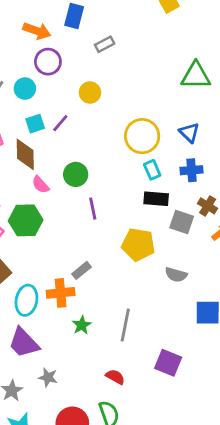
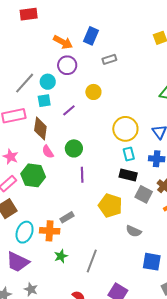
cyan square: (35, 124) -> (44, 101), moved
purple trapezoid: (24, 343) -> (18, 262), turned -30

